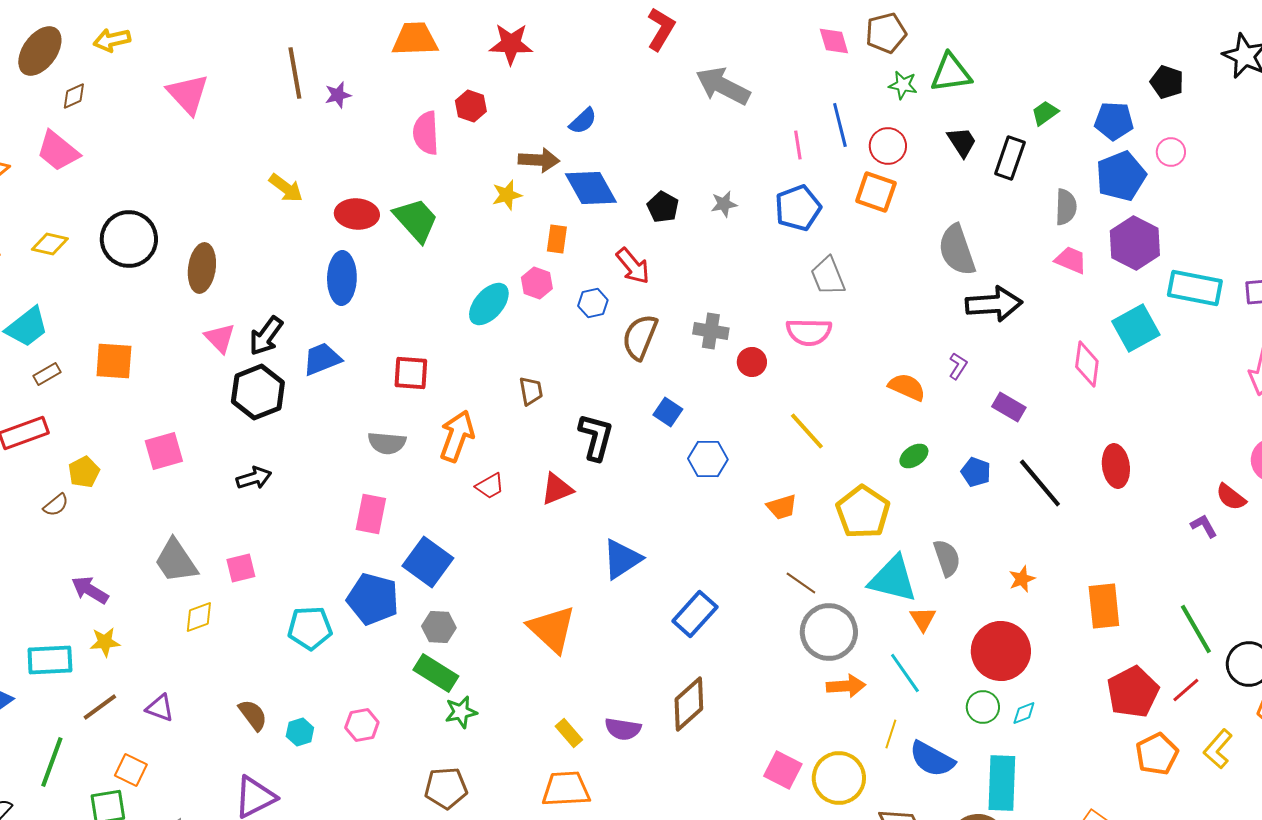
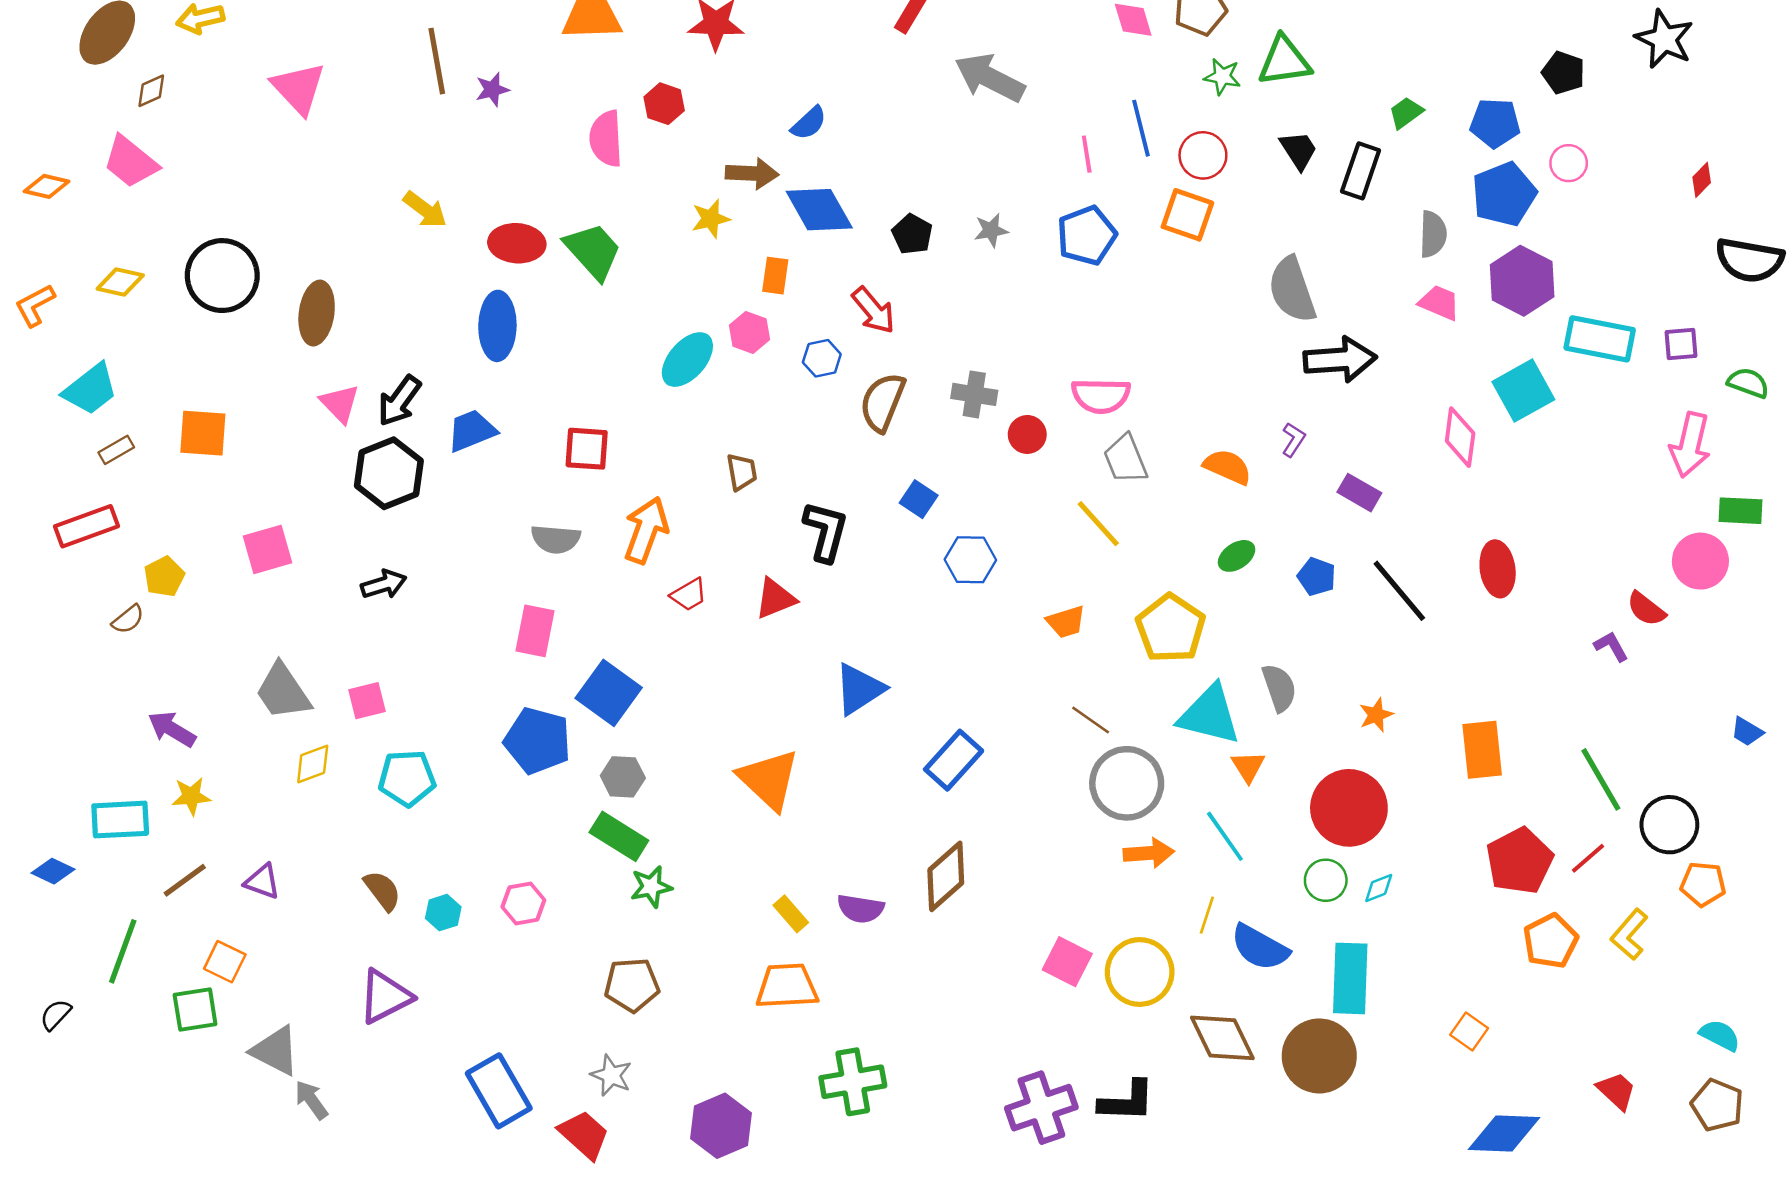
gray trapezoid: (828, 276) -> (1125, 459), moved
cyan pentagon: (310, 628) -> (407, 778), moved

